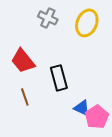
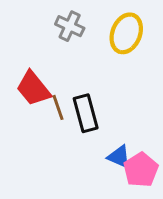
brown line: (25, 97) -> (58, 107), moved

